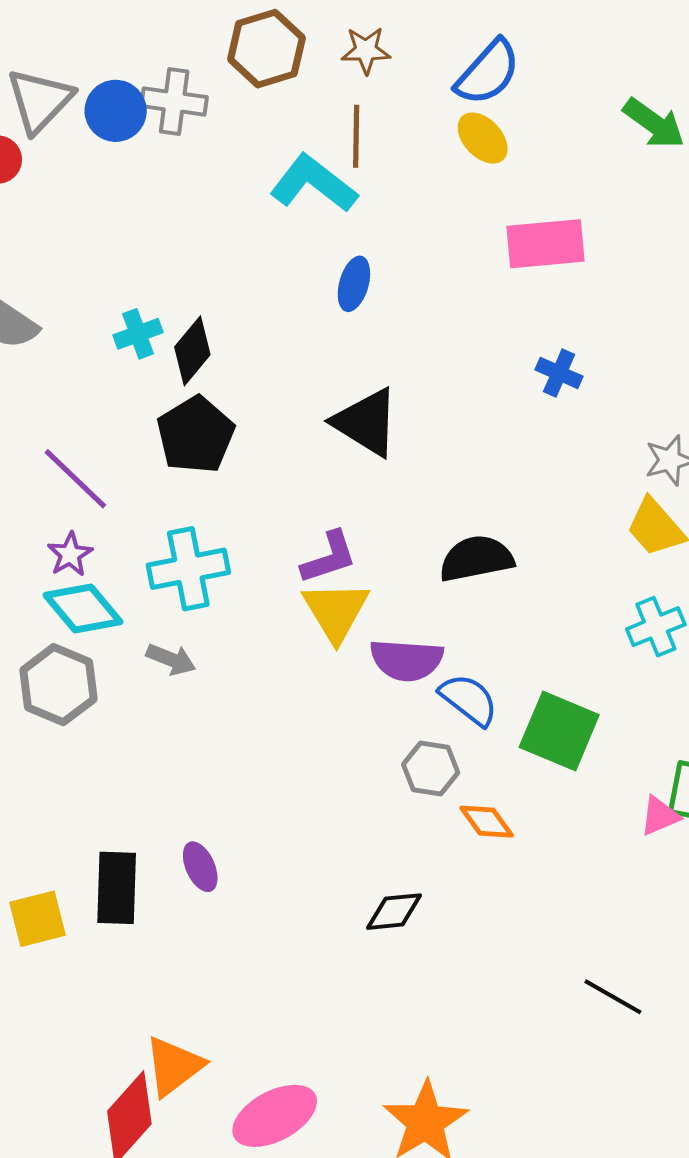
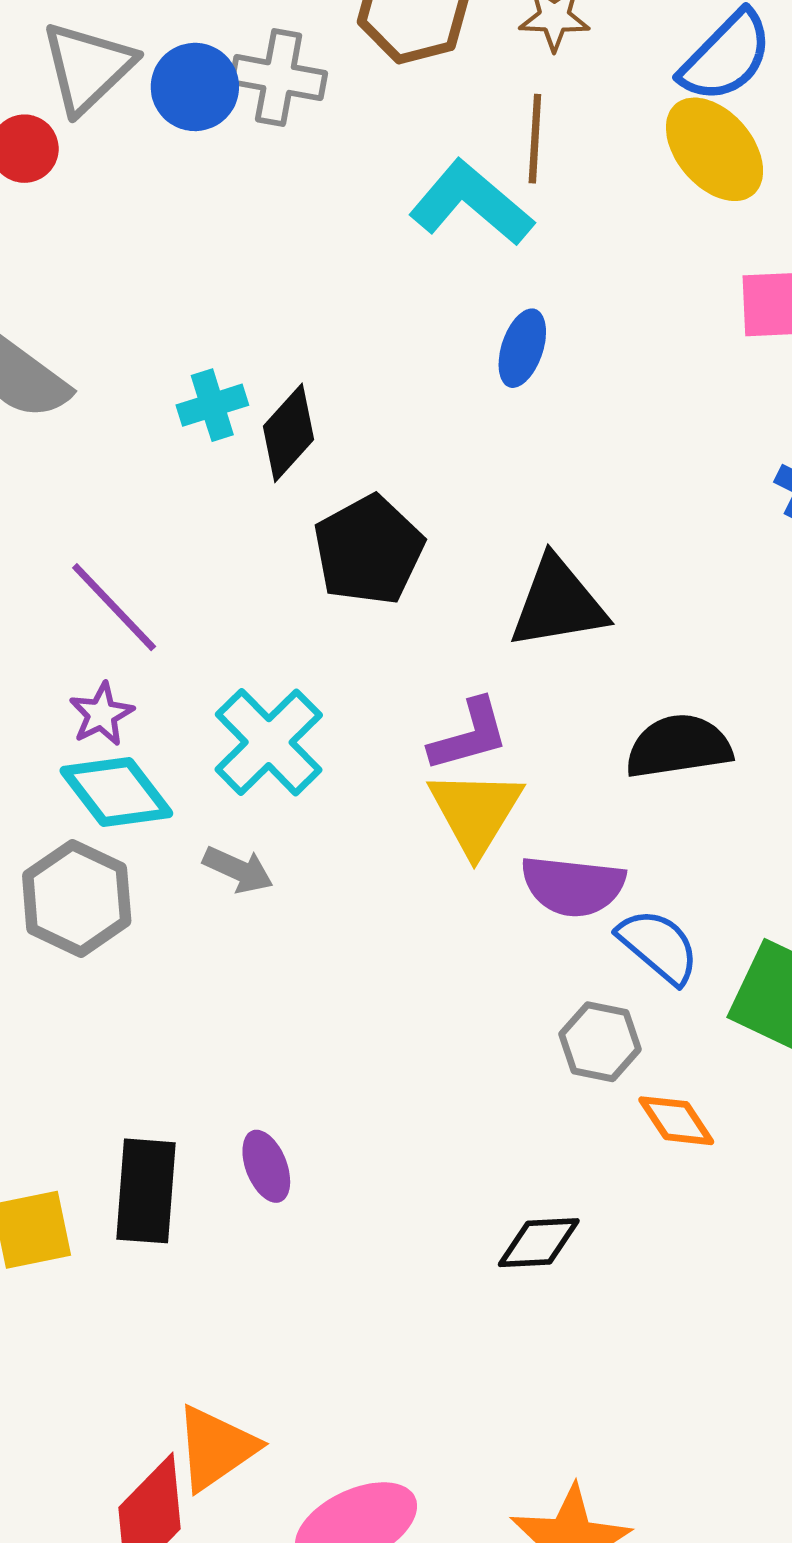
yellow ellipse: (483, 138) -> (715, 149), size x1.4
black triangle: (366, 422) -> (558, 603), moved, turned -44
black pentagon: (196, 435) -> (369, 550), moved
cyan cross: (188, 569) -> (269, 742), turned -36

